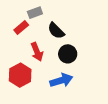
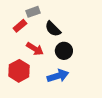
red arrow: (37, 52) -> (35, 49), turned -36

